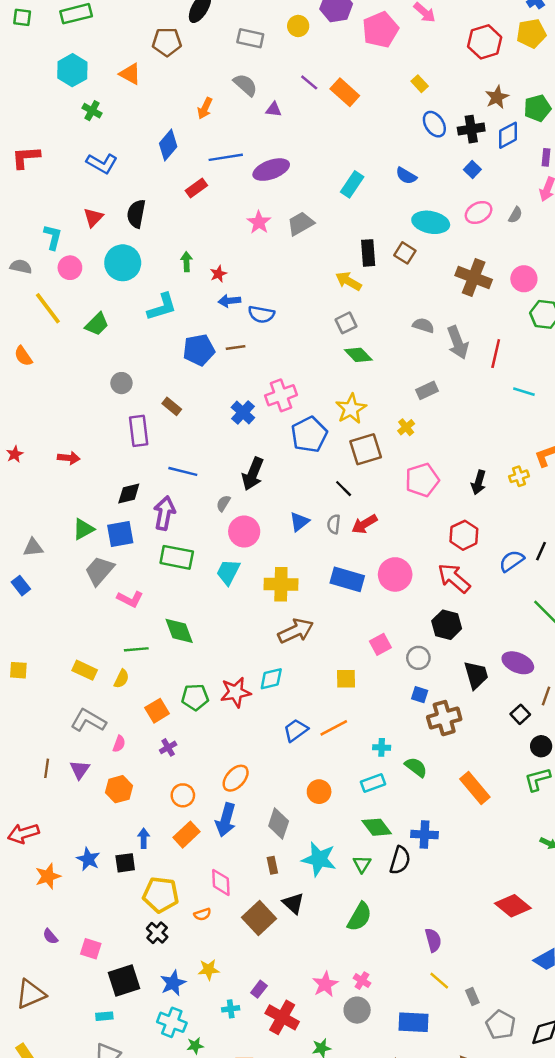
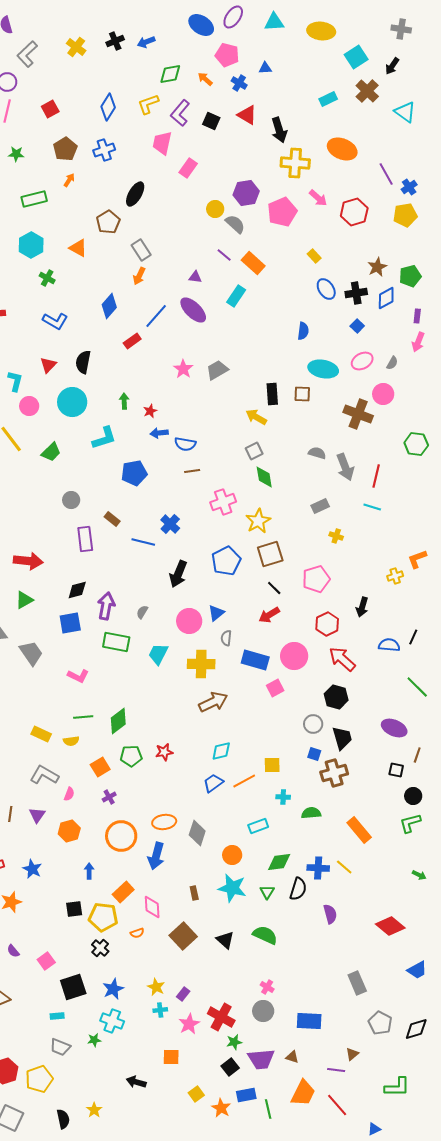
gray rectangle: (250, 38) -> (141, 250), moved, turned 45
brown pentagon: (167, 42) -> (108, 222), turned -30
red hexagon: (485, 42) -> (354, 212), moved
gray semicircle: (245, 85) -> (235, 224), moved
blue line: (226, 157) -> (156, 316), turned -40
purple ellipse: (271, 170) -> (193, 310), moved, turned 64
blue semicircle: (406, 176) -> (303, 331), turned -114
cyan rectangle: (352, 184) -> (236, 296), moved
brown square: (405, 253) -> (302, 394), turned -30
pink circle: (524, 279) -> (383, 394), moved
brown line: (236, 347) -> (192, 471), moved
green diamond: (358, 355) -> (264, 477), turned 35
cyan line: (524, 392) -> (372, 507), moved
pink cross: (281, 395) -> (223, 502), moved
yellow cross: (406, 427) -> (336, 536), moved, turned -32
blue pentagon: (309, 435) -> (226, 561), moved
red arrow: (69, 458) -> (28, 561), size x1.6
blue line: (183, 471) -> (143, 542), moved
black arrow: (479, 482) -> (362, 607), moved
black line: (344, 489) -> (274, 588), moved
gray semicircle: (223, 503) -> (142, 612), moved
gray semicircle: (334, 524) -> (226, 638), moved
green triangle: (83, 529) -> (24, 600), moved
pink circle: (244, 532) -> (189, 621), moved
red hexagon: (464, 535) -> (327, 624), moved
blue semicircle: (512, 561) -> (389, 645), turned 40
gray trapezoid: (99, 571) -> (31, 653), moved, turned 104
green diamond: (179, 631) -> (118, 721), moved, turned 72
pink square: (380, 644) -> (275, 688), moved
black trapezoid: (476, 675) -> (342, 738), moved
yellow semicircle: (121, 679) -> (71, 741), turned 56
cyan diamond: (271, 679) -> (221, 751), moved
yellow square: (346, 679) -> (272, 765), moved
red star: (236, 692) -> (164, 752), size x0.7
black square: (520, 714) -> (396, 770), turned -35
green semicircle: (416, 767) -> (311, 813), turned -42
orange ellipse: (236, 778) -> (164, 822), turned 40
cyan rectangle: (373, 783) -> (258, 826), moved
orange circle: (319, 792) -> (232, 855), moved
orange circle: (183, 795) -> (121, 836), size x1.6
gray diamond: (279, 824) -> (197, 833), moved
green diamond: (377, 827) -> (279, 862), turned -60
orange rectangle: (187, 835) -> (123, 892), moved
blue star: (88, 859) -> (32, 869), moved
black square: (125, 863) -> (74, 909), moved
black triangle: (293, 903) -> (225, 940), moved
green semicircle: (360, 917) -> (265, 935), turned -95
purple semicircle: (433, 940) -> (330, 914), moved
pink square: (91, 949) -> (46, 961), turned 36
yellow star: (209, 970) -> (156, 987), moved, turned 30
yellow line: (439, 981) -> (344, 867), moved
pink star: (325, 984) -> (189, 1024), moved
gray rectangle: (472, 997) -> (357, 983), moved, size x1.6
red cross: (282, 1017) -> (221, 1017), moved
green star: (195, 1046) -> (94, 1040), moved

